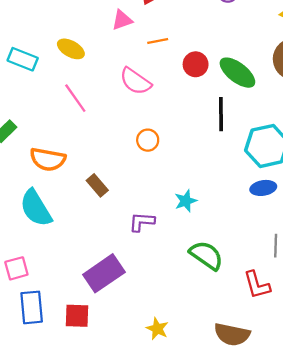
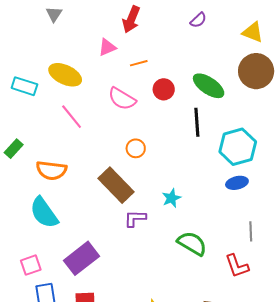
yellow ellipse: (71, 49) -> (65, 75), size x1.4
red circle: (196, 64) -> (164, 89), moved
brown rectangle: (97, 185) -> (116, 185), moved, size x1.8
purple rectangle: (104, 273) -> (82, 258), moved

